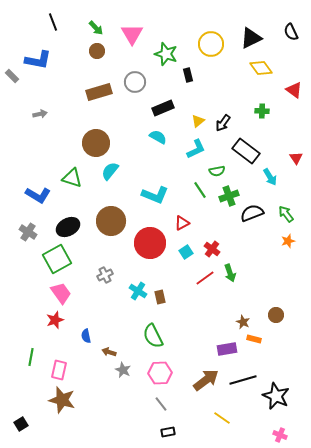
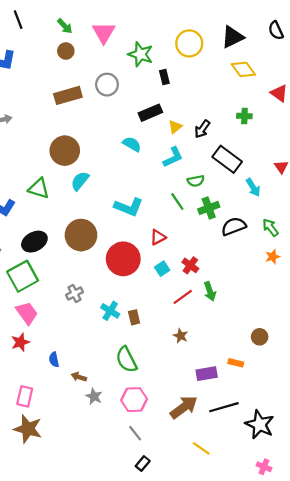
black rectangle: (163, 108) -> (150, 113), moved
brown star: (243, 322) -> (181, 336), moved
black rectangle: (168, 432) -> (143, 463), turned -40

